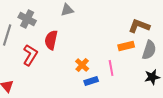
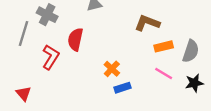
brown L-shape: (139, 26) -> (147, 23), moved
pink line: (111, 68) -> (164, 74), moved, turned -49

